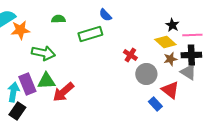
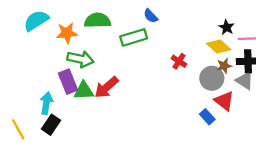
green semicircle: (58, 19) -> (97, 20), size x1.6
orange star: (20, 30) -> (67, 33), moved
gray circle: (146, 74) -> (212, 78), moved
purple rectangle: (27, 84) -> (68, 82), moved
red arrow: (63, 92) -> (106, 87), moved

